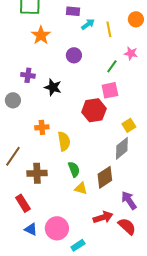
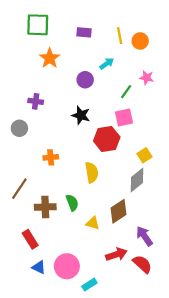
orange circle: (136, 19) -> (140, 41), moved
cyan arrow: (88, 24) -> (107, 64), moved
yellow line: (109, 29) -> (120, 36), moved
black star: (53, 87) -> (81, 115), moved
yellow semicircle: (64, 141) -> (92, 172), moved
green semicircle: (74, 169) -> (72, 203), moved

